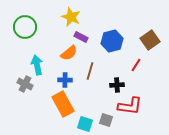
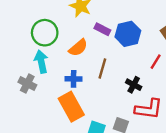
green circle: (25, 27) -> (45, 33), moved
purple rectangle: (81, 37) -> (102, 29), moved
black cross: (117, 85) -> (134, 85), turned 32

